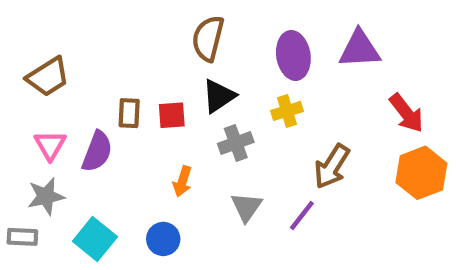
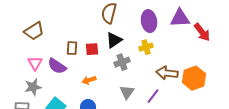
red arrow: (406, 113) -> (202, 32), moved
purple semicircle: (97, 151) -> (57, 66), turned 102
brown arrow: (332, 166) -> (167, 73), turned 65
orange hexagon: (421, 173) -> (194, 78), moved
orange arrow: (182, 181) -> (89, 80), moved, turned 56

